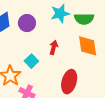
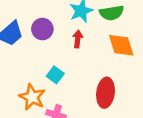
red arrow: (54, 47) -> (78, 39), moved

